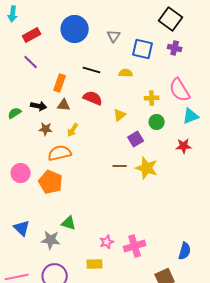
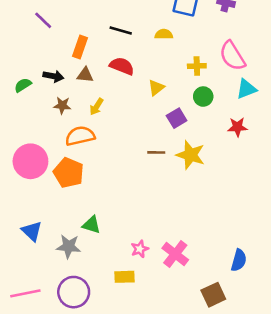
pink circle: (21, 173) -> (30, 161), size x1.4
pink cross: (135, 246) -> (175, 254), turned -35

